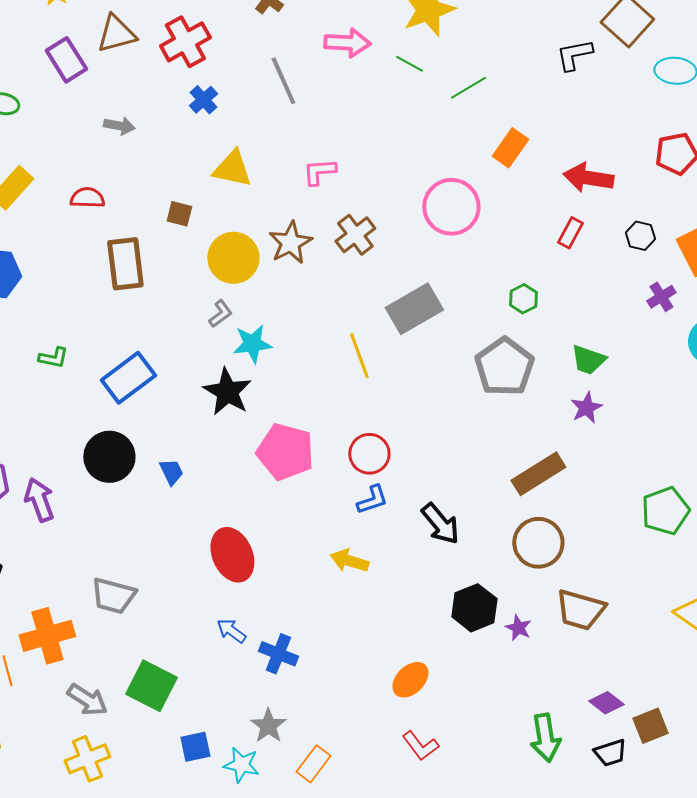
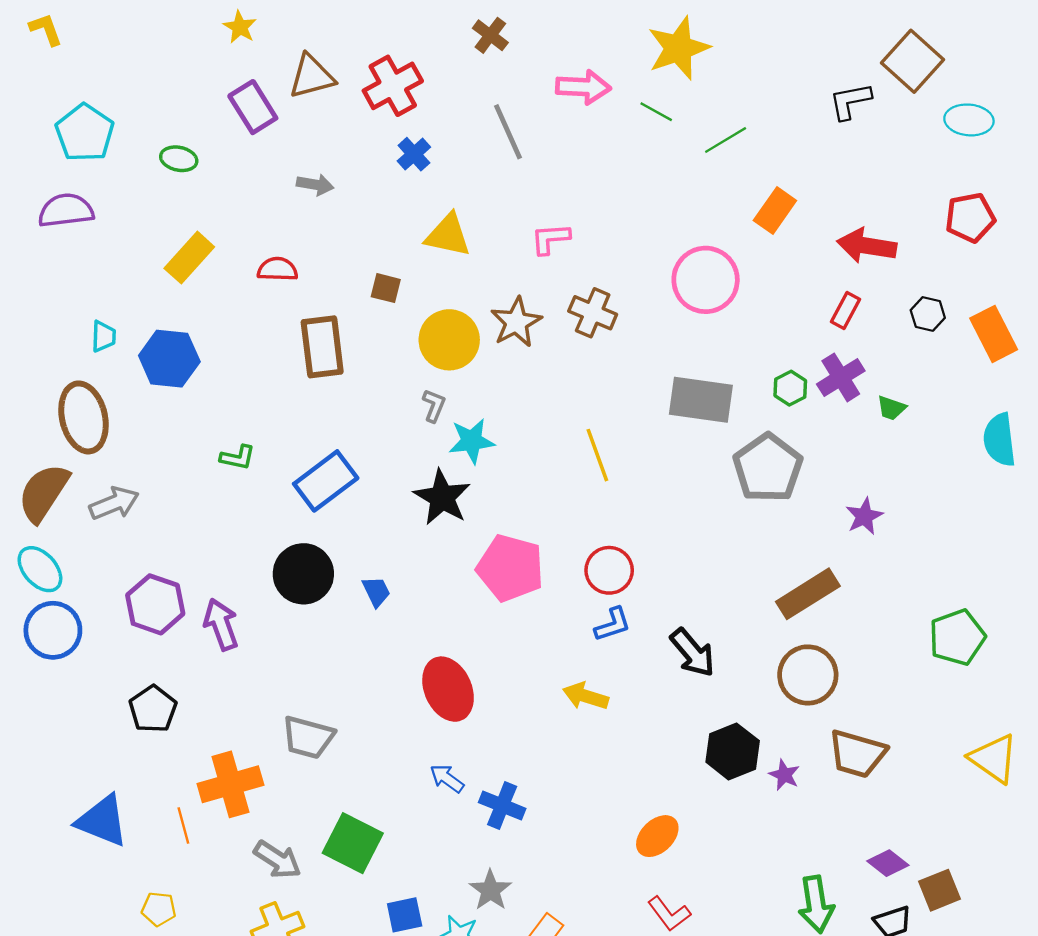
brown cross: (355, 235) -> (593, 313), turned -30
purple cross: (661, 297) -> (841, 377), moved, size x1.4
gray rectangle: (414, 309) -> (701, 400), moved, turned 38
gray L-shape: (220, 314) -> (434, 406), turned -32
green trapezoid: (588, 360) -> (891, 408), moved, size x0.7

